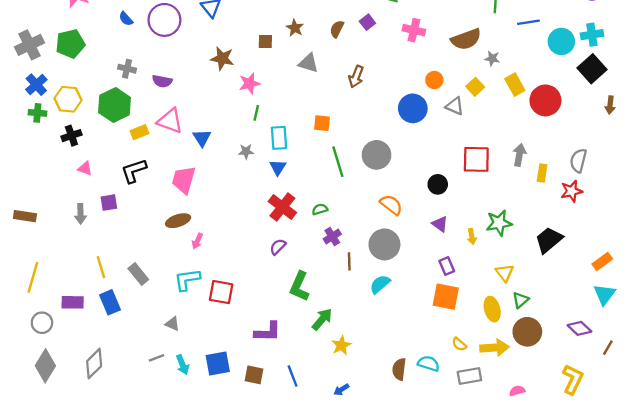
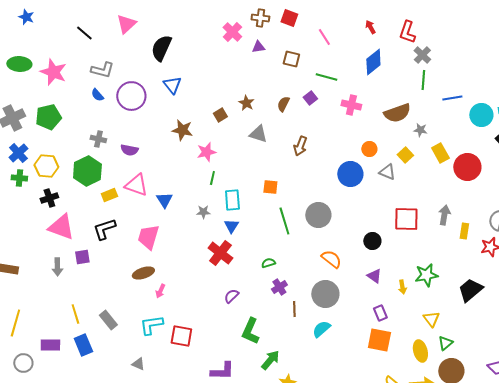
brown square: (265, 41) -> (220, 115), turned -32
pink triangle: (85, 168) -> (61, 227), size x2.0
red cross: (282, 207) -> (220, 253), moved

